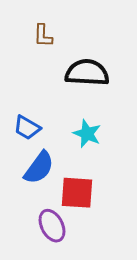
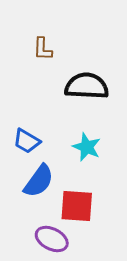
purple ellipse: (52, 226) -> (52, 239), turned -36

